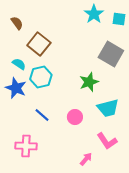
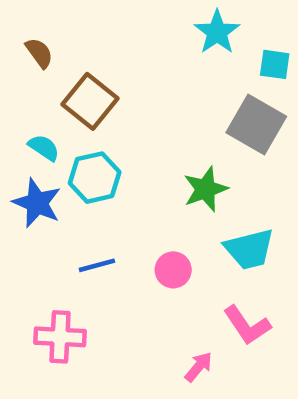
cyan square: (119, 19) -> (275, 64), moved
blue line: (42, 115) -> (97, 265), turned -56

